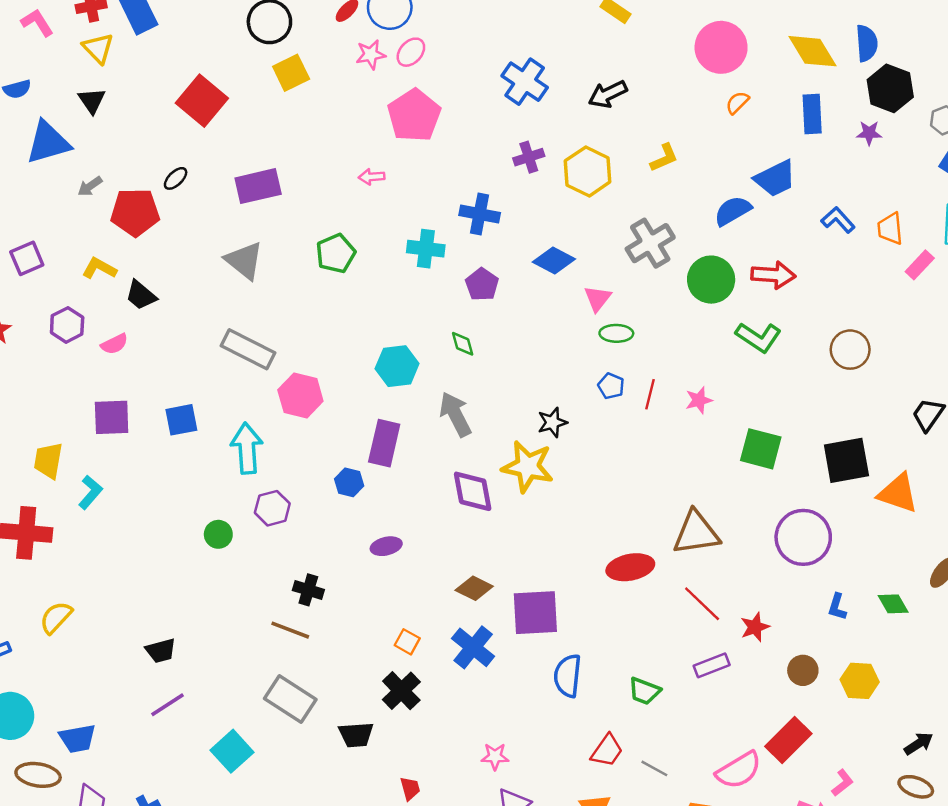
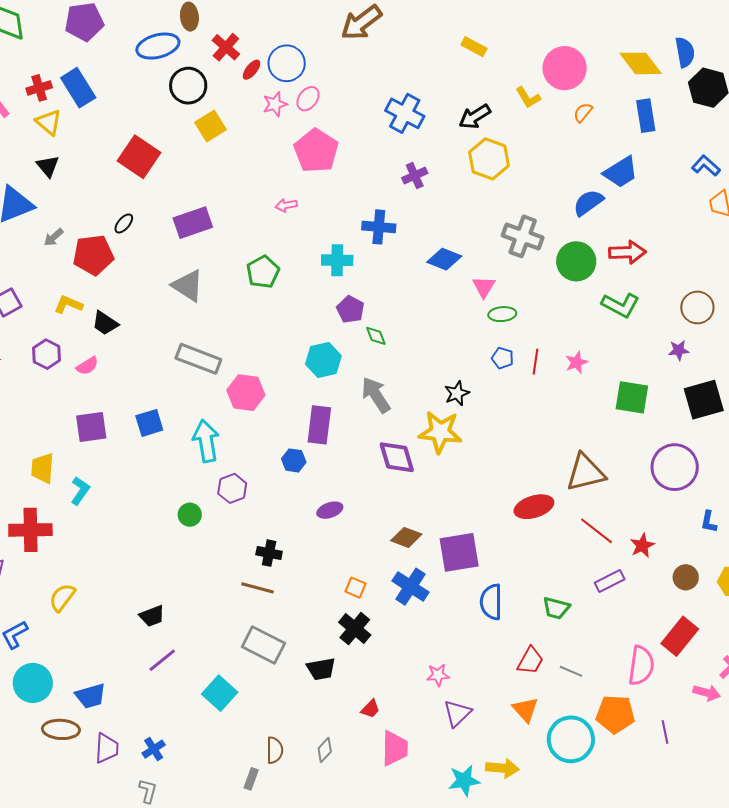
purple star: (869, 133) -> (679, 350), moved
yellow L-shape: (664, 158) -> (528, 98), moved, turned 88
yellow hexagon: (588, 171) -> (489, 159), moved
blue L-shape: (838, 220) -> (706, 166), moved
gray cross: (650, 243) -> (523, 236), turned -33
purple pentagon: (482, 284) -> (350, 309), moved
pink semicircle: (739, 770) -> (641, 666), turned -45
red trapezoid: (410, 788) -> (370, 709), turned 65

